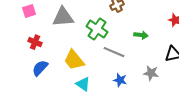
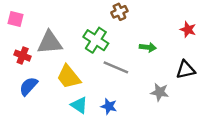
pink square: (29, 11) -> (15, 19), turned 32
gray triangle: (63, 17) -> (50, 43), moved
blue star: (120, 80) -> (109, 106), moved

